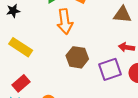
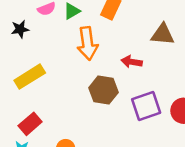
yellow rectangle: (21, 47) -> (30, 77), turned -65
red arrow: (126, 47) -> (132, 62), moved

